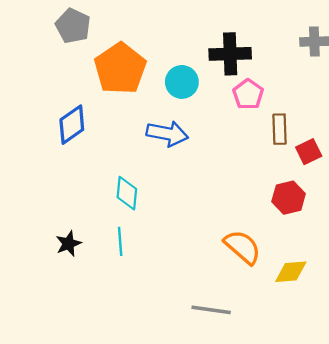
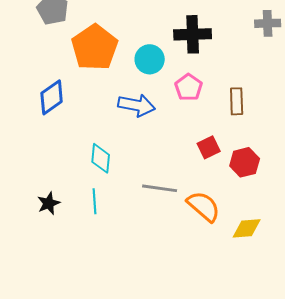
pink pentagon: (248, 94) -> (189, 87), moved
red square: (309, 152) -> (209, 147), moved
gray line: (211, 310) -> (160, 188), moved

